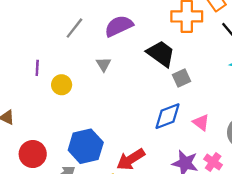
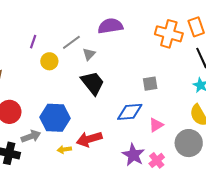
gray line: (74, 28) -> (71, 42), moved
black trapezoid: (161, 54) -> (93, 83), moved
pink triangle: (201, 122) -> (156, 125), turned 35

